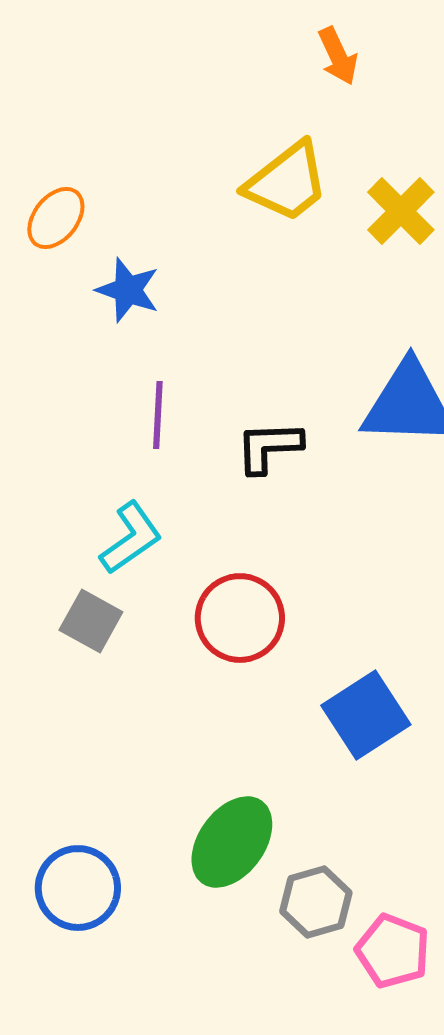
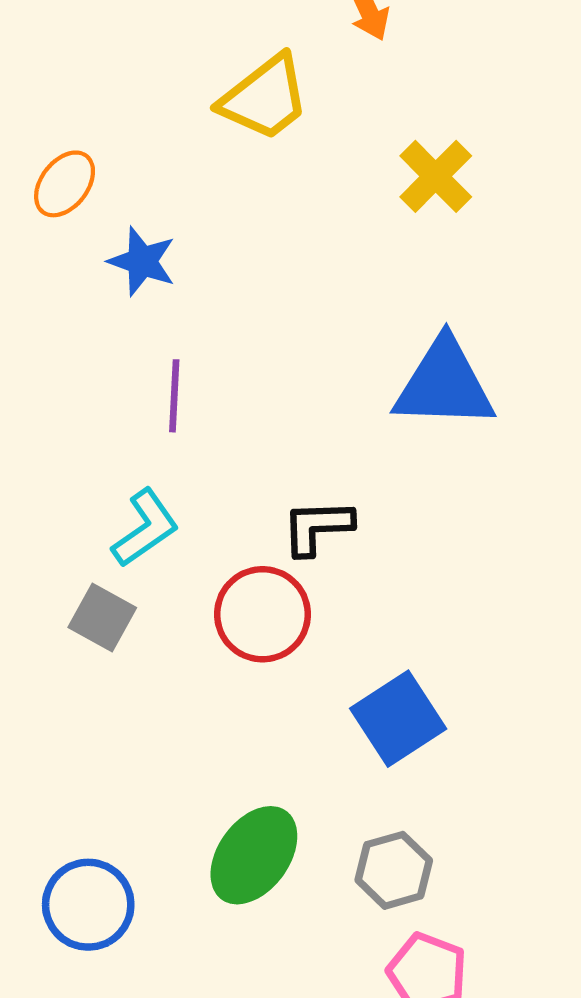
yellow trapezoid: (287, 182) -> (265, 98), moved
black L-shape: (269, 447) -> (317, 527), moved
gray hexagon: (316, 902) -> (394, 870), moved

